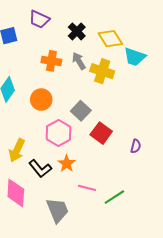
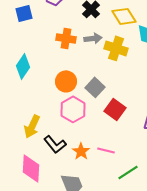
gray arrow: (79, 61) -> (93, 38), turned 114
orange circle: (41, 100) -> (66, 81), moved
orange star: (67, 164) -> (81, 151), moved
pink line: (87, 188) -> (106, 150), moved

